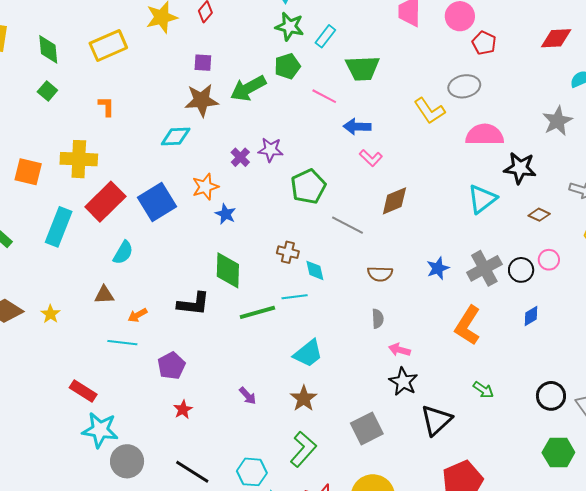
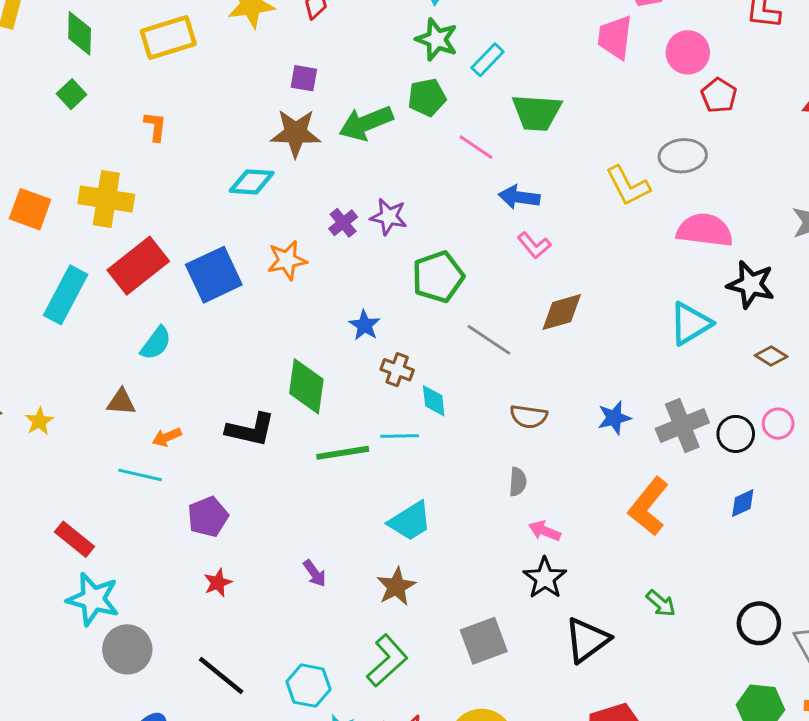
blue star: (226, 214) -> (365, 325), moved

